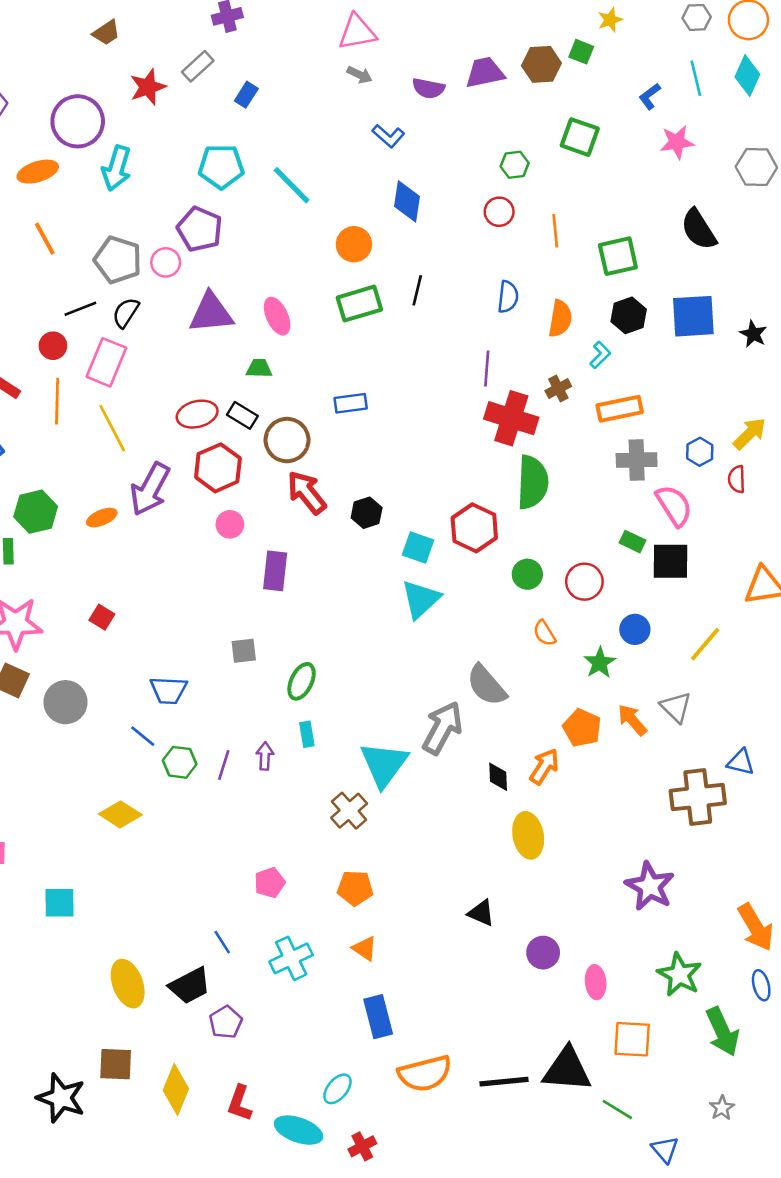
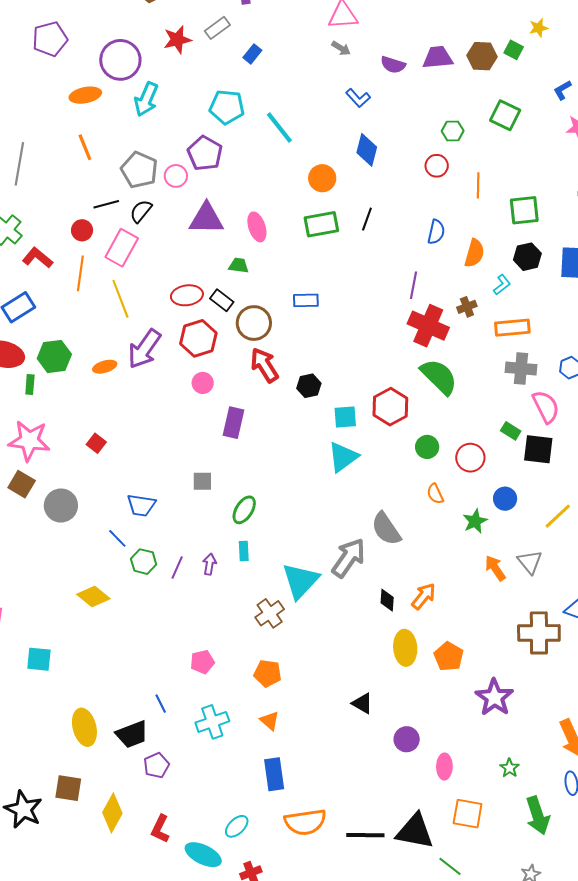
green semicircle: (533, 482) -> (439, 377), turned -54
cyan square: (418, 548) -> (345, 417), turned -30
orange pentagon: (582, 728) -> (449, 656), moved
green star: (679, 975) -> (510, 768), size x0.6

